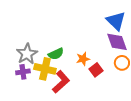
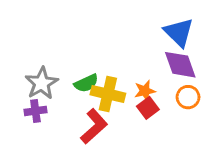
orange star: (83, 59) -> (145, 91), moved
yellow cross: (45, 69) -> (108, 94), moved

